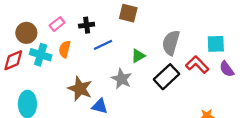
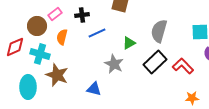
brown circle: (26, 33) -> (37, 26), moved
cyan cross: (41, 55) -> (40, 54), moved
red L-shape: (197, 65) -> (183, 66), moved
brown star: (80, 89) -> (57, 75), moved

